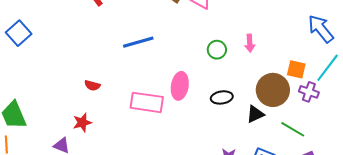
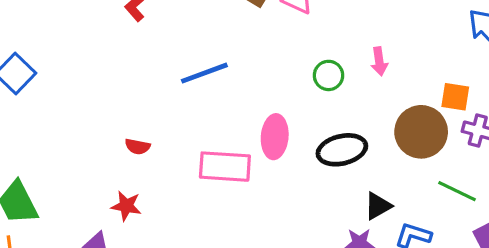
black ellipse: (222, 97) -> (342, 150), size x1.4
black triangle: (255, 114) -> (378, 206), moved
red star: (82, 123) -> (126, 206), turned 30

